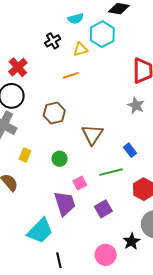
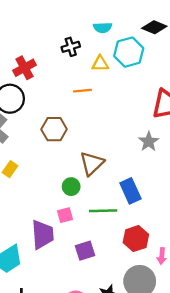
blue rectangle: (130, 150) -> (130, 191), size x1.5
green circle: (60, 159) -> (71, 187), moved

